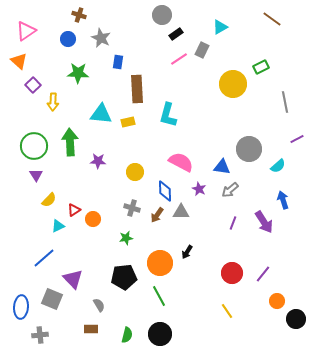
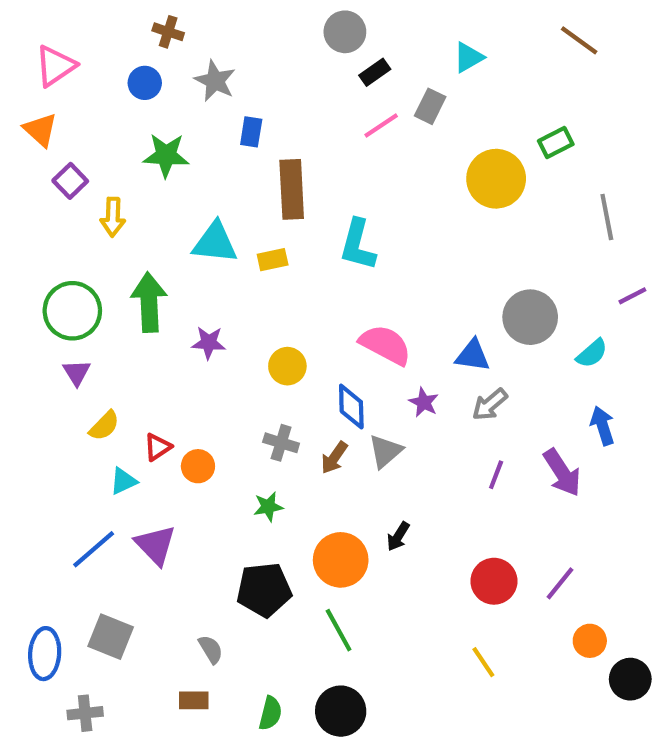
gray triangle: (181, 212) -> (385, 451), turned -42
purple triangle: (73, 279) -> (155, 545), moved

